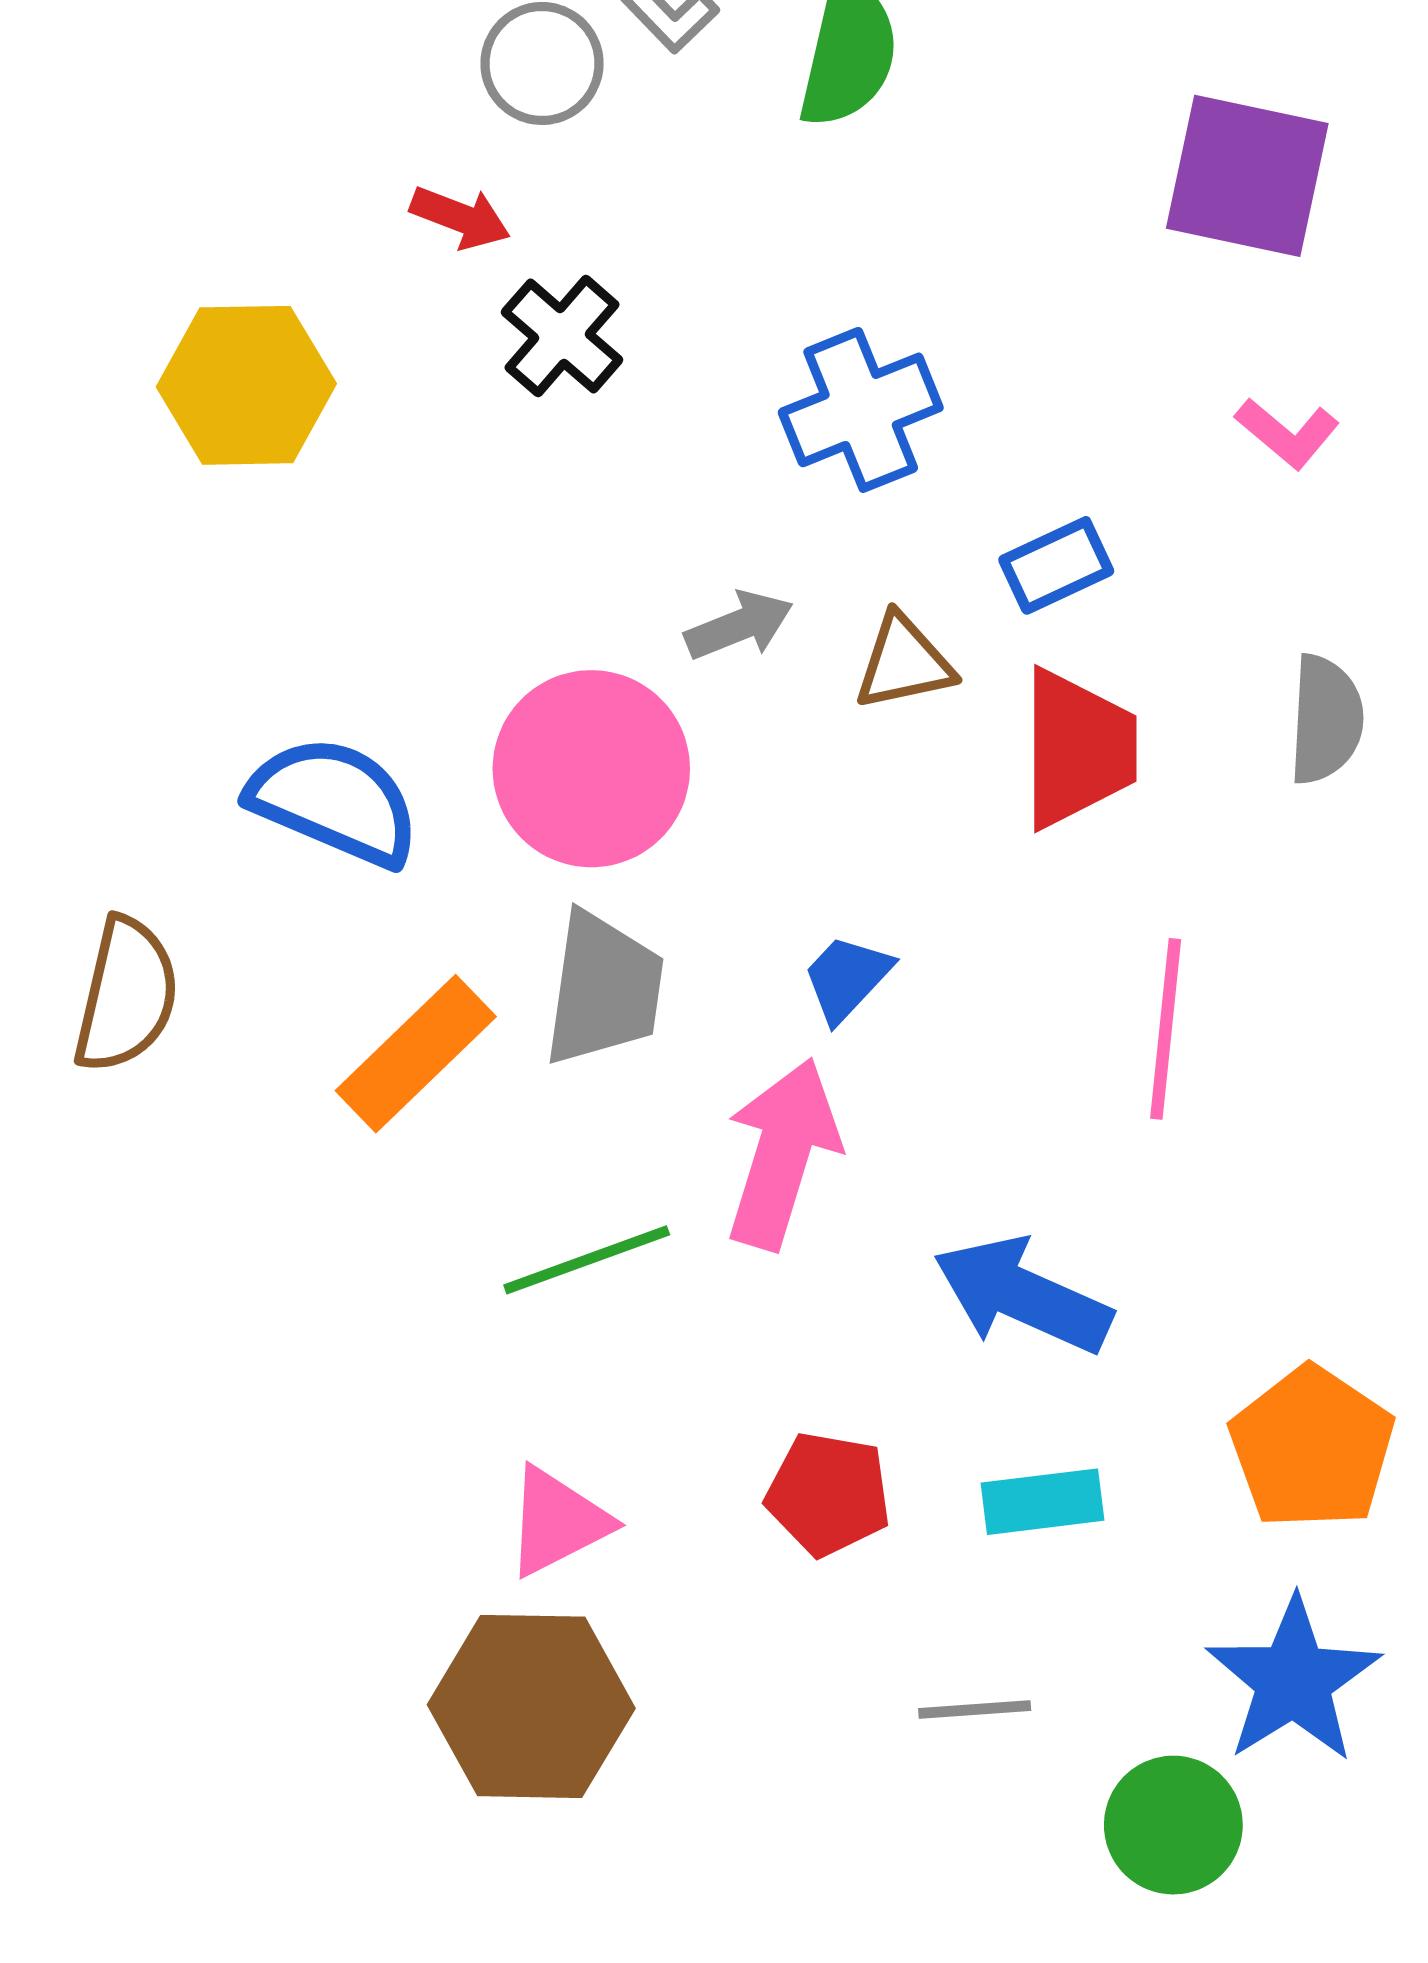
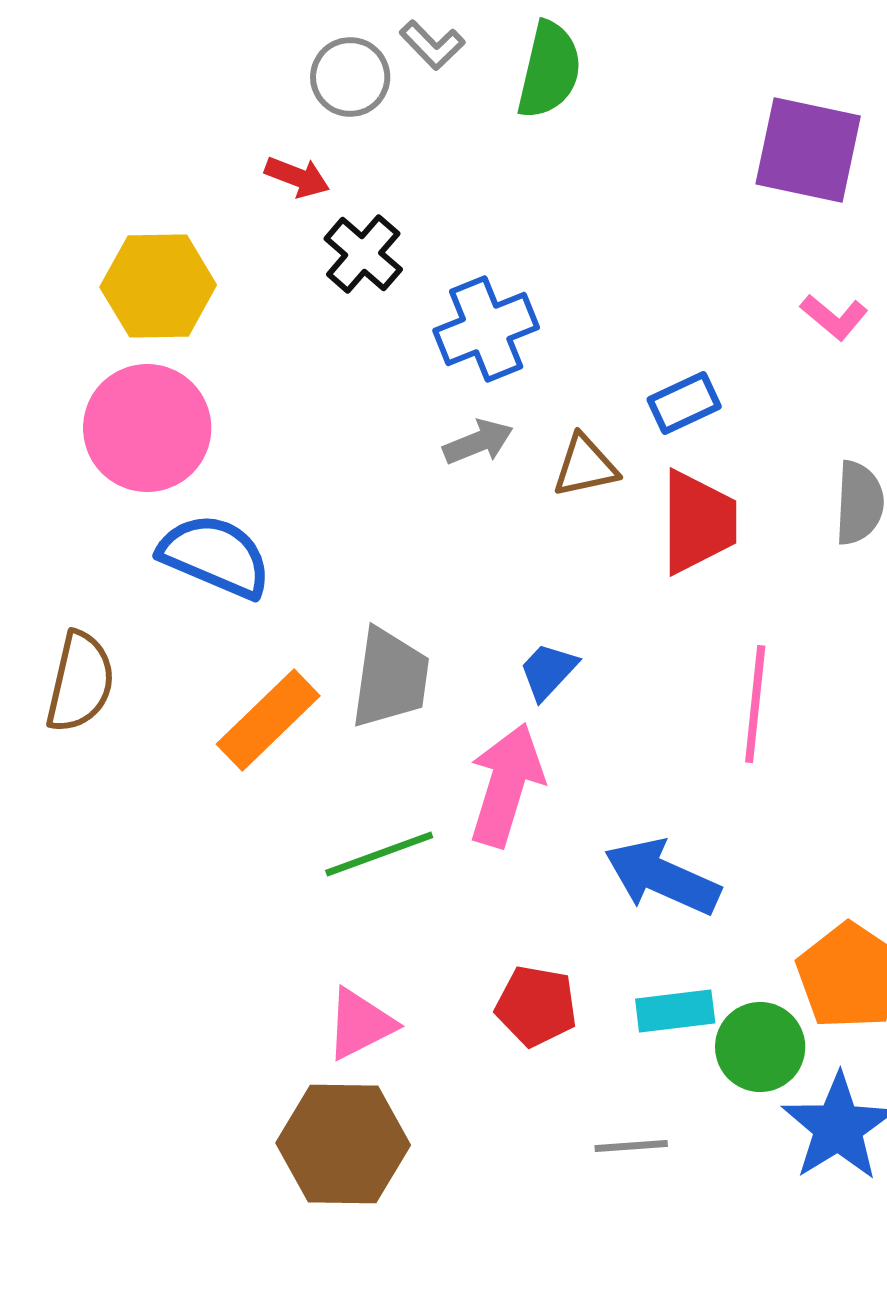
blue cross: (861, 410) -> (486, 329), moved
pink circle: (591, 769) -> (147, 428), moved
green circle: (1173, 1825) -> (760, 1047), moved

